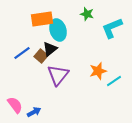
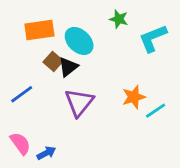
orange rectangle: (42, 19) -> (39, 30), moved
cyan ellipse: (58, 30) -> (79, 41), turned -30
blue line: (22, 53) -> (22, 94), moved
brown square: (41, 56) -> (53, 61), moved

